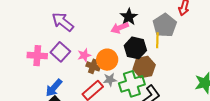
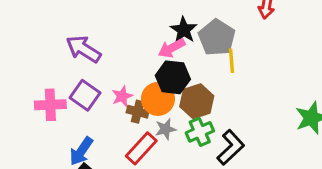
gray pentagon: (165, 25) -> (217, 37), moved
black hexagon: (135, 48) -> (173, 77), moved
brown hexagon: (144, 67) -> (197, 101), moved
green cross: (132, 84) -> (200, 132), size x0.7

